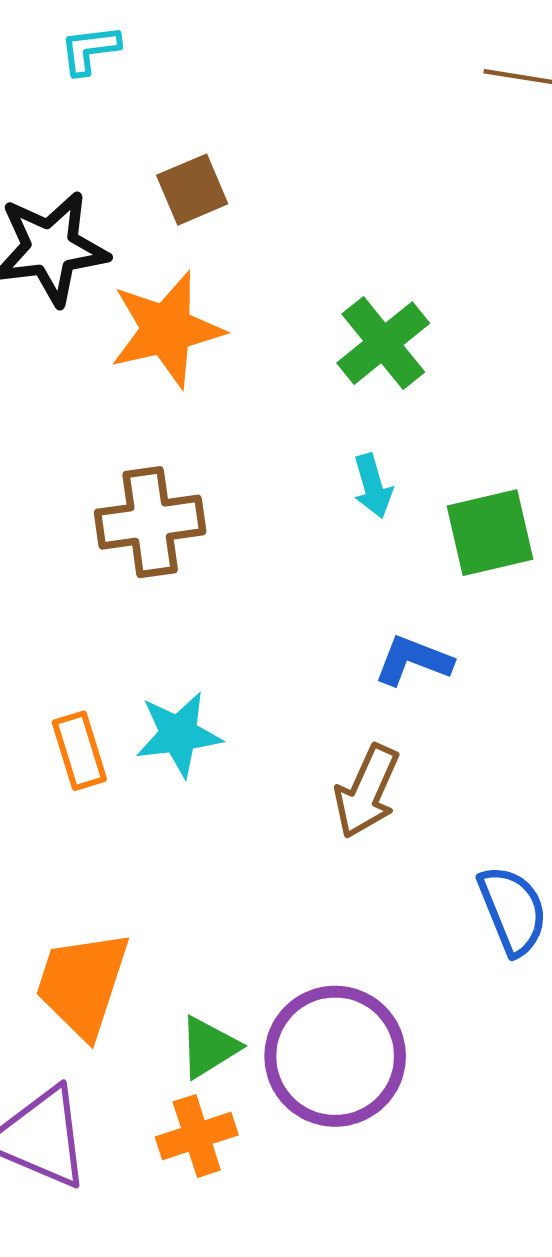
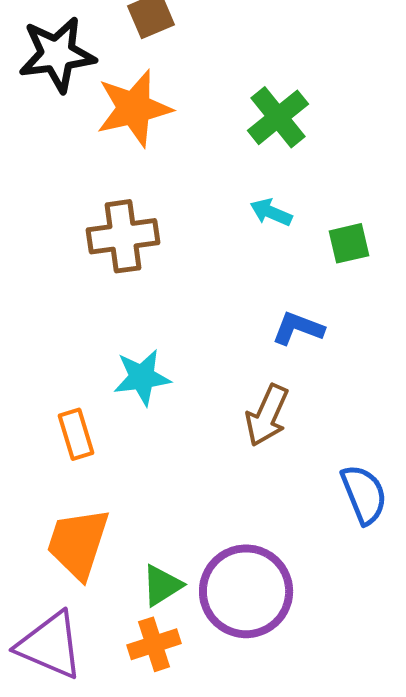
cyan arrow: (373, 486) -> (271, 212), turned 129
green square: (490, 533) -> (349, 243), size x0.7
orange rectangle: (79, 751) -> (76, 434), moved

